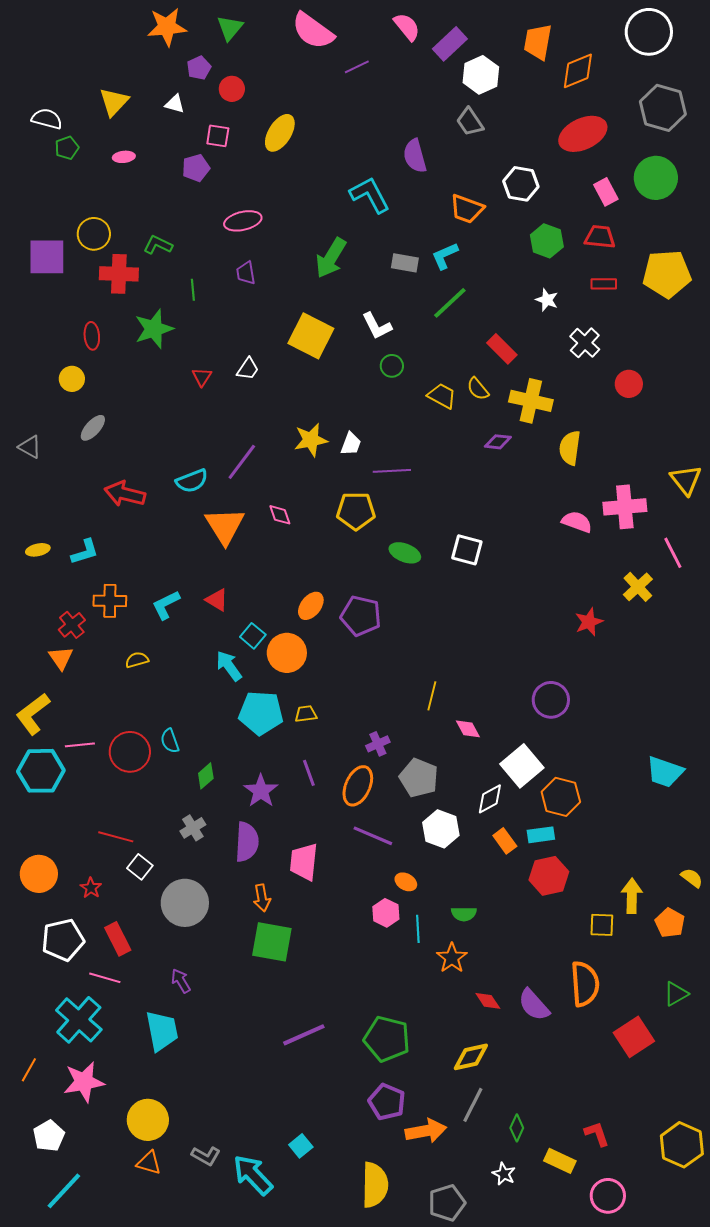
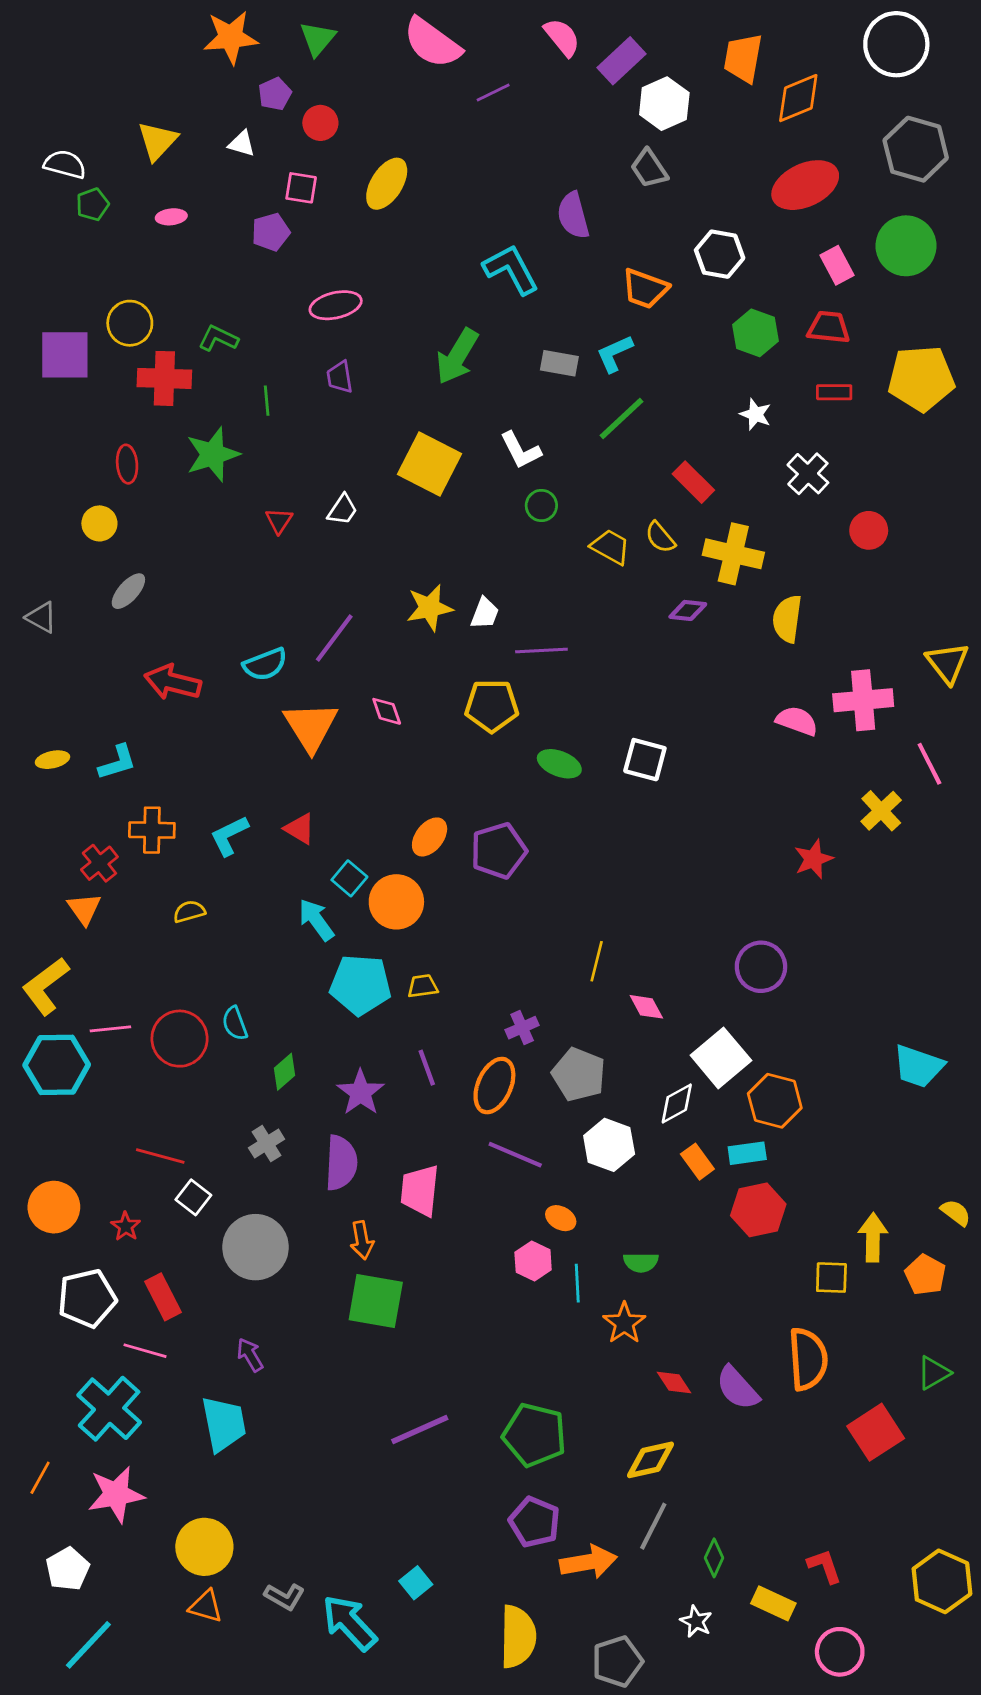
purple pentagon: (361, 616) -> (499, 851), turned -30

